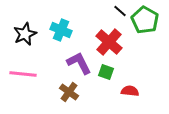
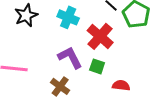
cyan cross: (61, 30) -> (68, 17), moved
black star: (25, 34) -> (26, 15), moved

